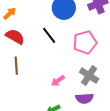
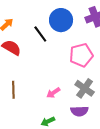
black line: (49, 35) -> (40, 34), moved
brown line: (16, 66) -> (13, 90), moved

